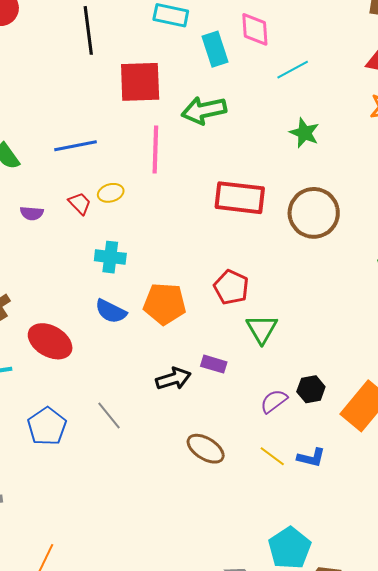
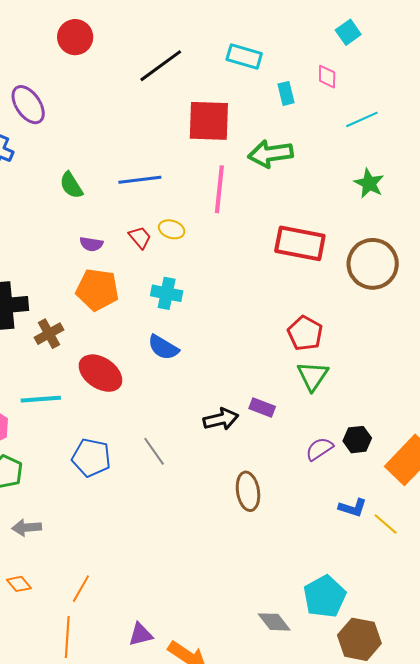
pink diamond: (255, 29) -> (327, 77), size x0.7
black line: (88, 30) -> (161, 66), turned 57
cyan rectangle: (215, 49) -> (286, 93), size x0.7
yellow ellipse: (111, 193) -> (172, 229), turned 30
red pentagon: (231, 287) -> (305, 333), moved
orange pentagon: (165, 304) -> (97, 290), moved
blue pentagon: (47, 426) -> (91, 458), turned -30
brown ellipse: (206, 449) -> (248, 491), turned 45
yellow line: (272, 456) -> (386, 524), moved

